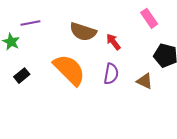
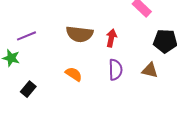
red arrow: (113, 42) -> (111, 38), turned 60
orange semicircle: (69, 70) -> (74, 74), size x0.5

